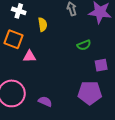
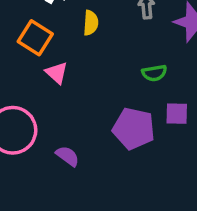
pink triangle: (29, 56) -> (57, 73), turned 32
purple pentagon: (90, 93) -> (134, 129), moved

